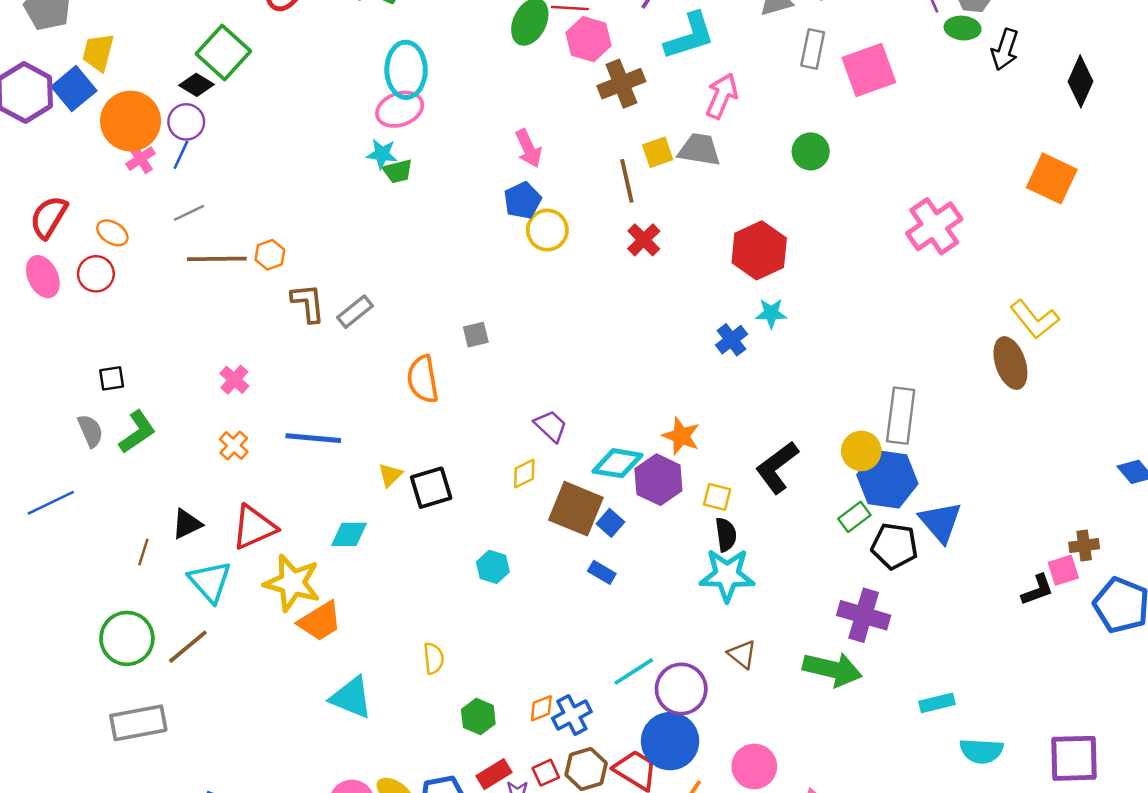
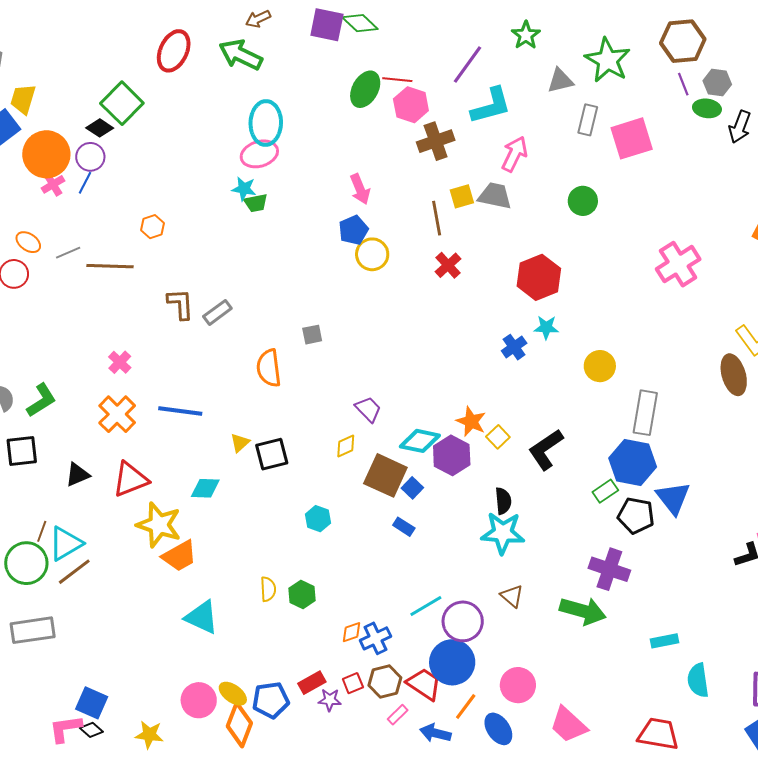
gray line: (189, 213) -> (68, 253), moved
orange hexagon: (270, 255) -> (152, 227), moved
black square: (112, 378) -> (22, 451), moved, size x1.6
orange cross: (234, 446) -> (117, 414), size x1.6
yellow circle: (861, 451) -> (600, 366), moved
yellow square: (717, 497) -> (498, 437), moved, turned 30
brown line: (143, 552) -> (42, 531), moved
cyan triangle: (210, 582) -> (66, 544), moved, turned 39
green hexagon: (478, 717) -> (302, 594), moved
cyan semicircle: (981, 751) -> (698, 680), turned 76

